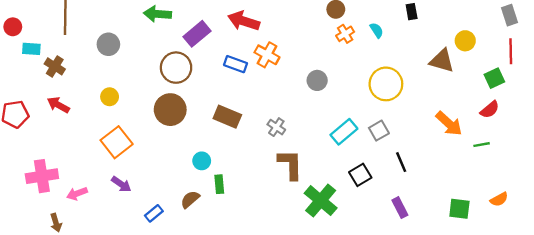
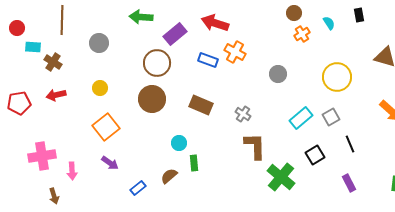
cyan semicircle: (377, 30) -> (329, 23), moved
red arrow: (58, 105) -> (56, 95), turned -42
pink arrow: (77, 194) -> (72, 171), turned -72

